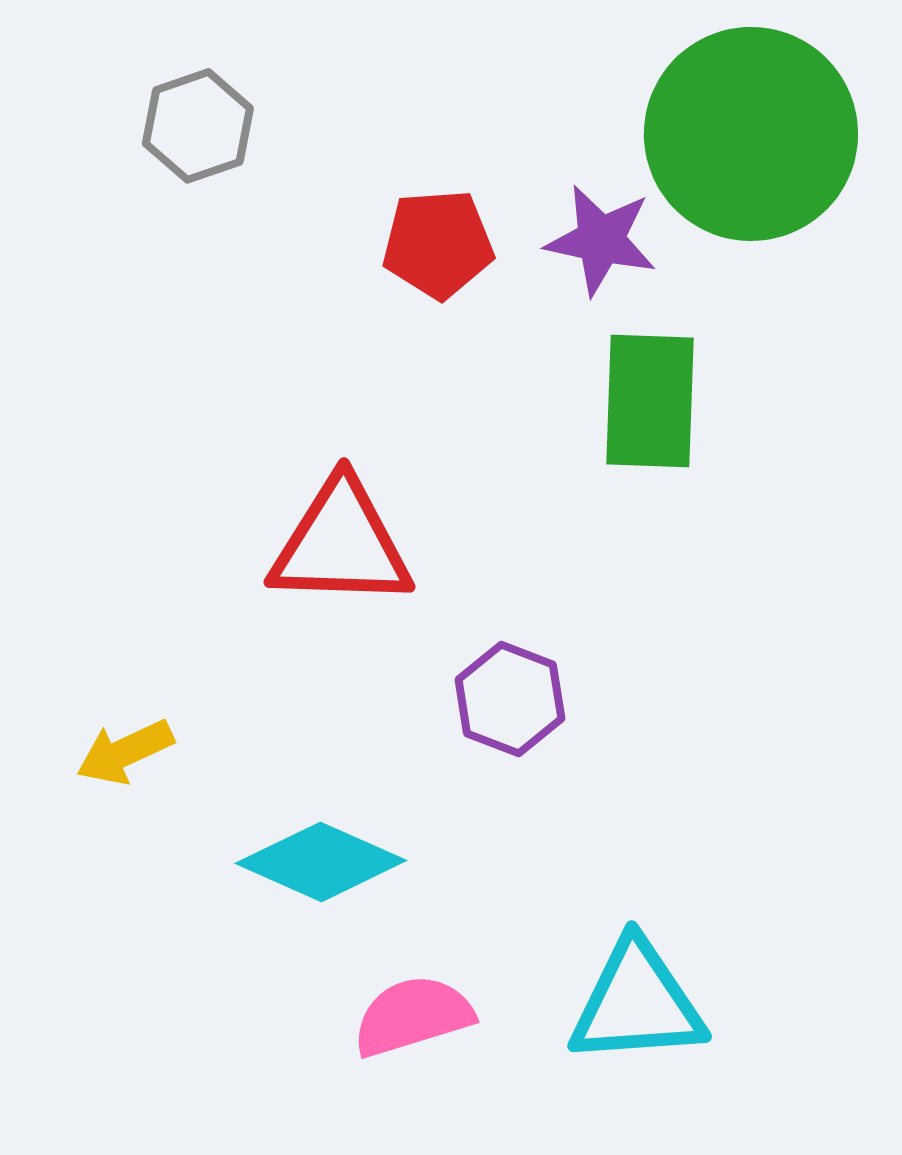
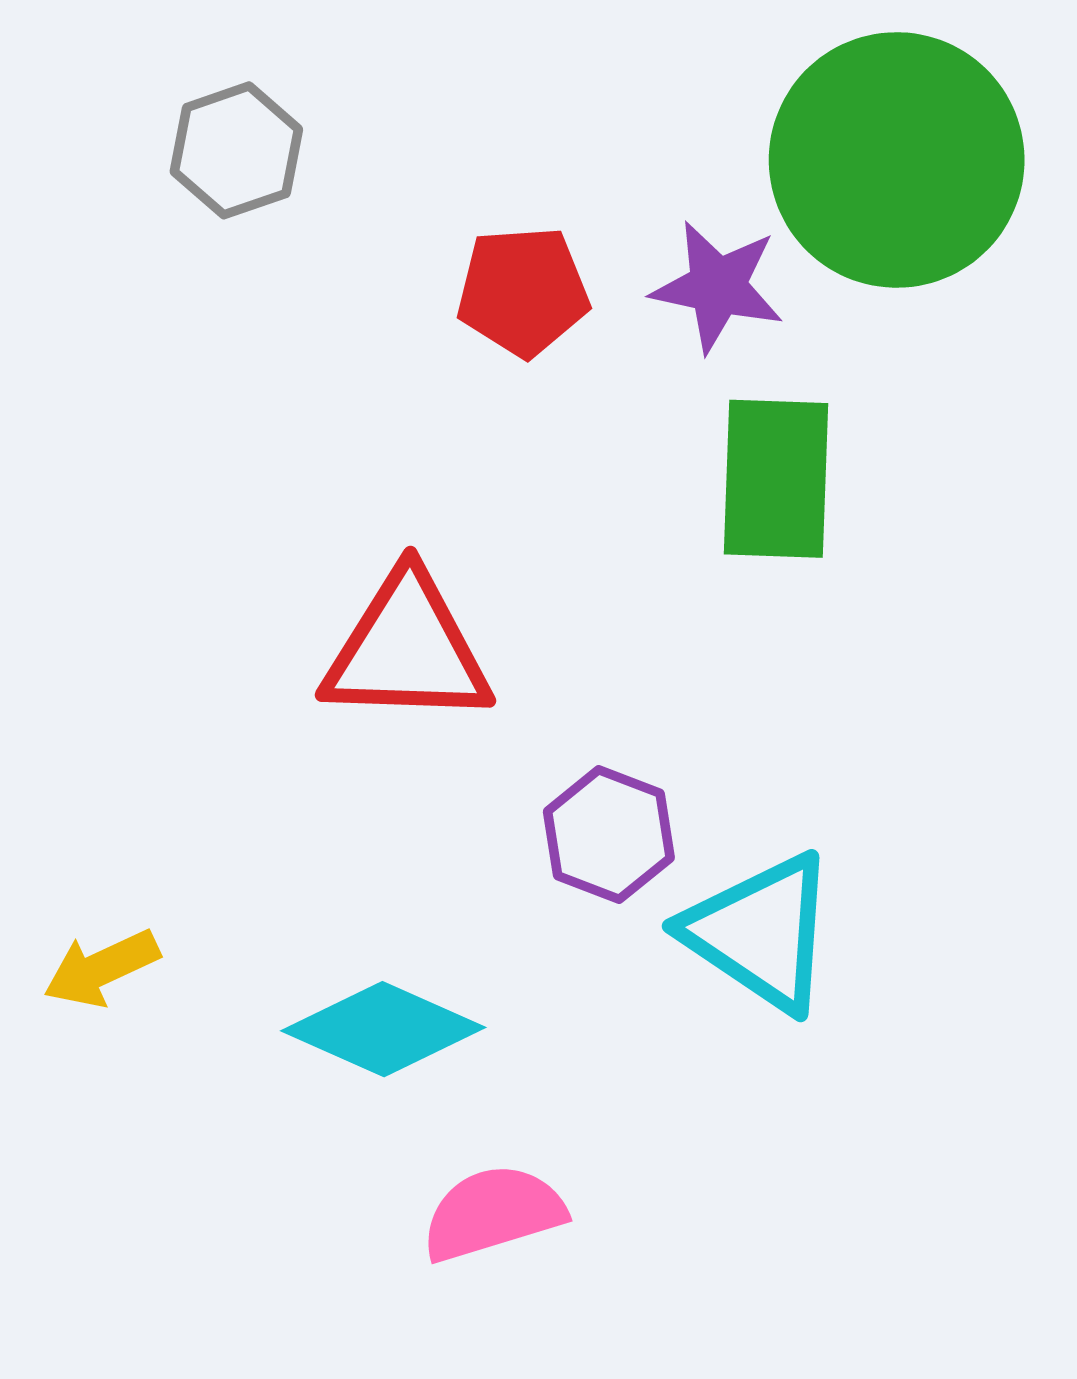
yellow arrow: (125, 752) -> (101, 968), moved
cyan triangle: (637, 1003) -> (761, 932), moved, turned 38

